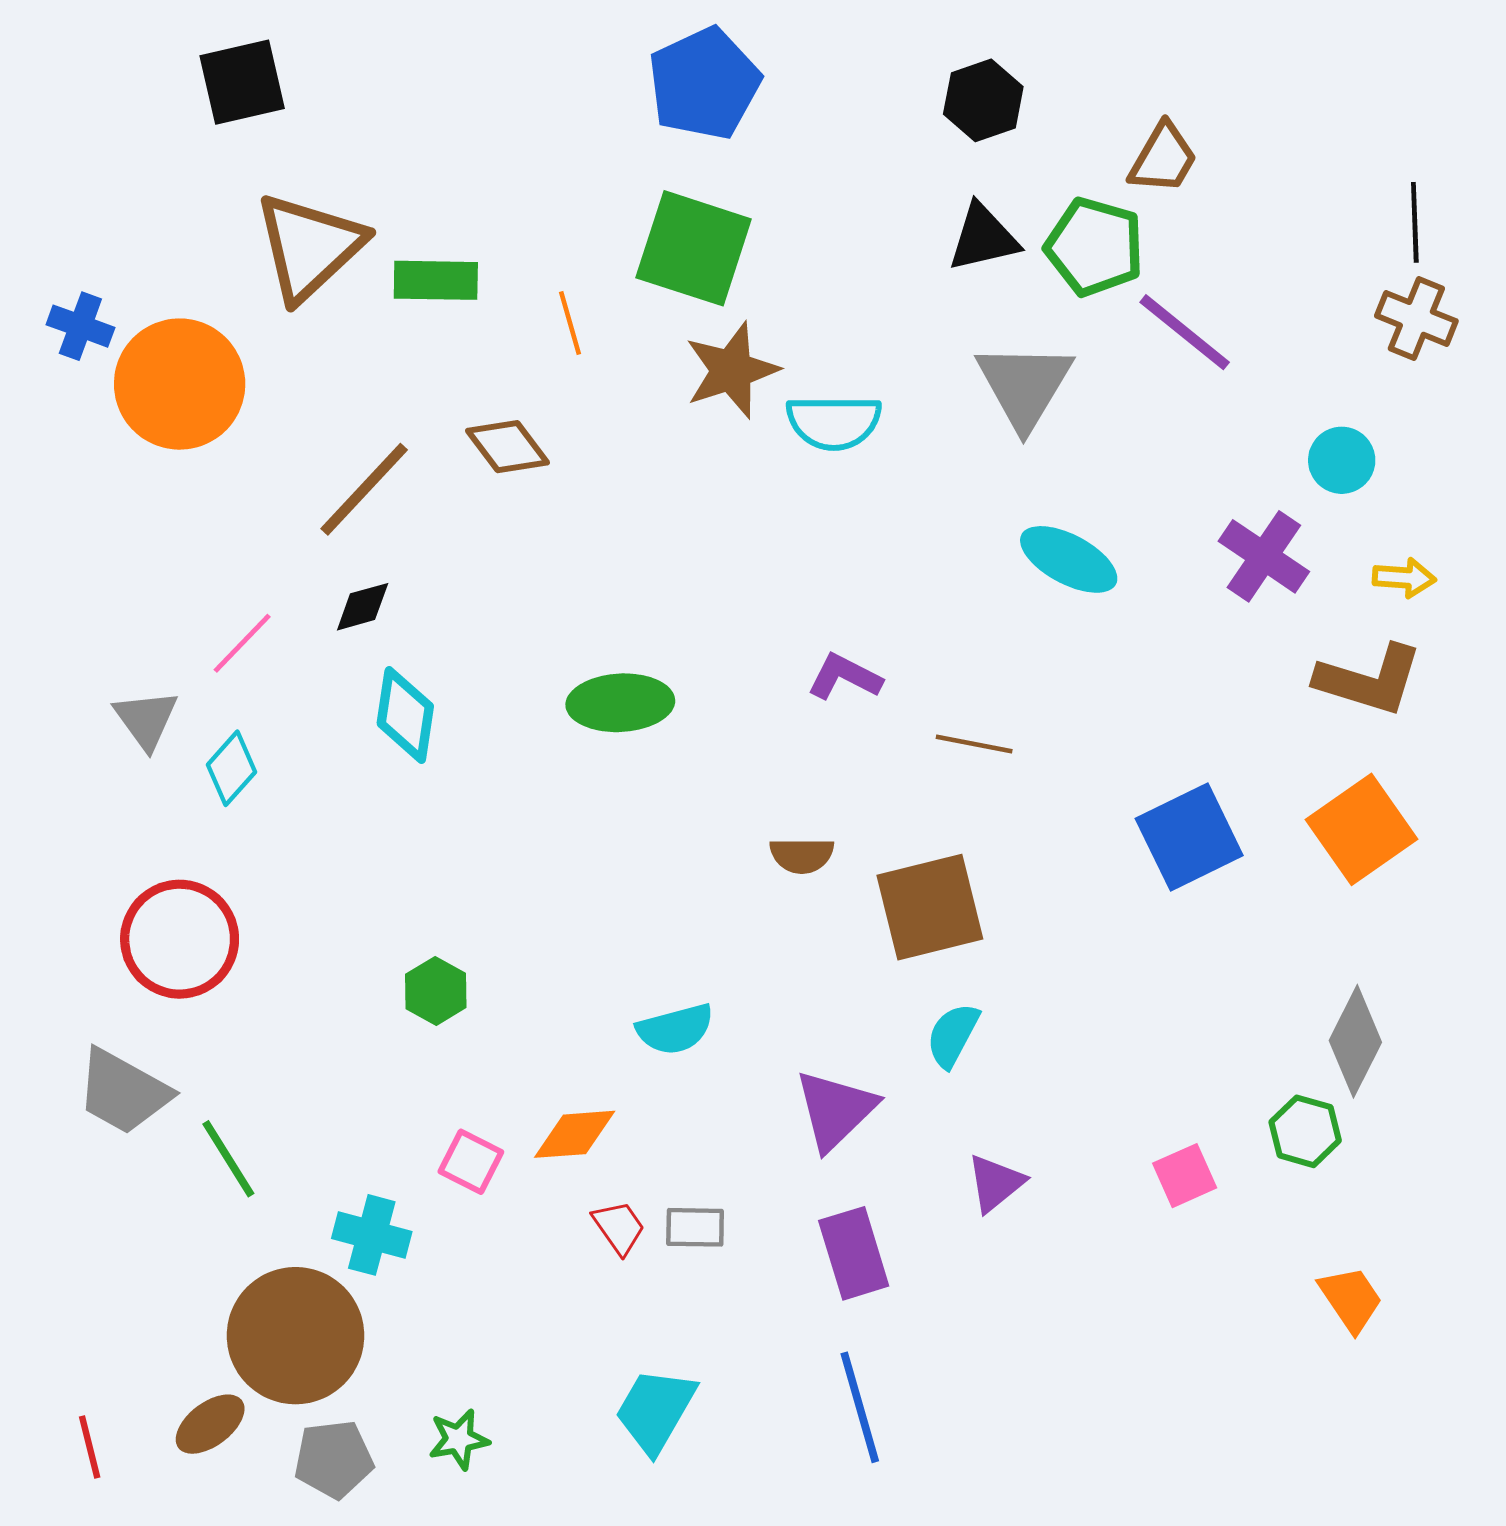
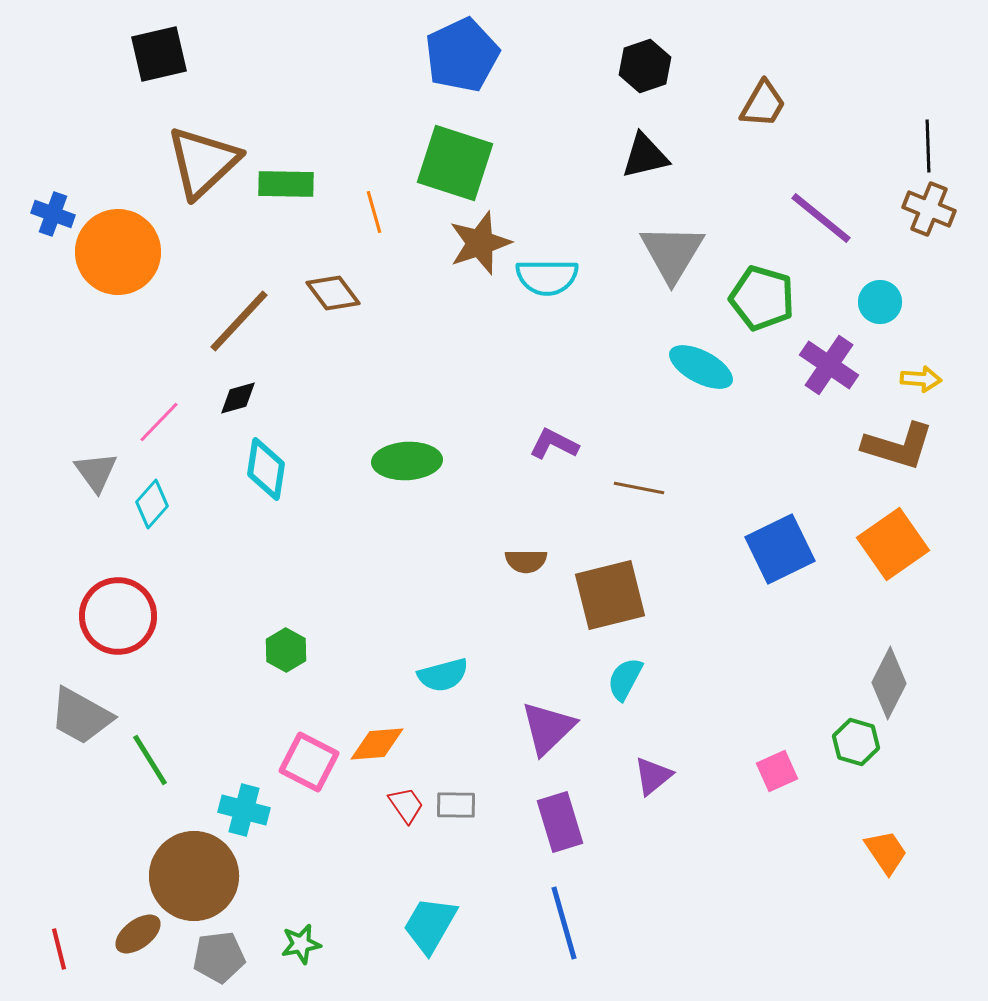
green pentagon: (1095, 247) -> (762, 298), moved
purple line: (1185, 332) -> (821, 218), moved
pink square: (471, 1162) -> (309, 762), size x1.4

